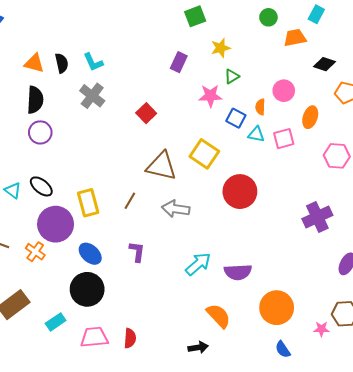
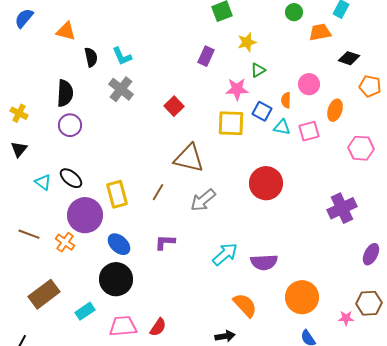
orange triangle: (34, 63) -> (66, 31), moved
yellow square: (204, 154) -> (231, 123), moved, turned -32
gray arrow: (176, 209) -> (203, 200), turned -48
purple L-shape: (137, 252) -> (165, 242), turned -95
red semicircle: (130, 338) -> (158, 327), turned 30

